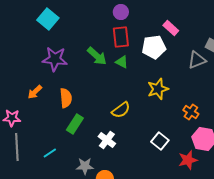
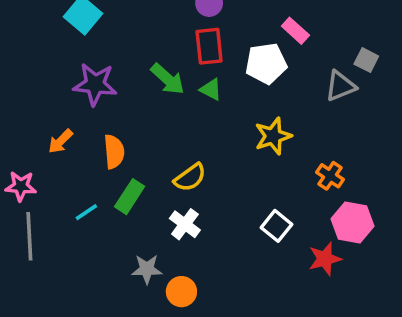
yellow semicircle: (121, 110) -> (190, 178), moved
cyan line: (50, 153) -> (86, 212), moved

